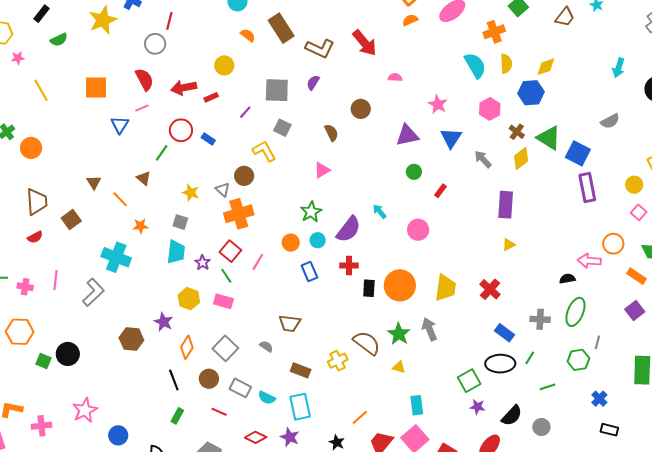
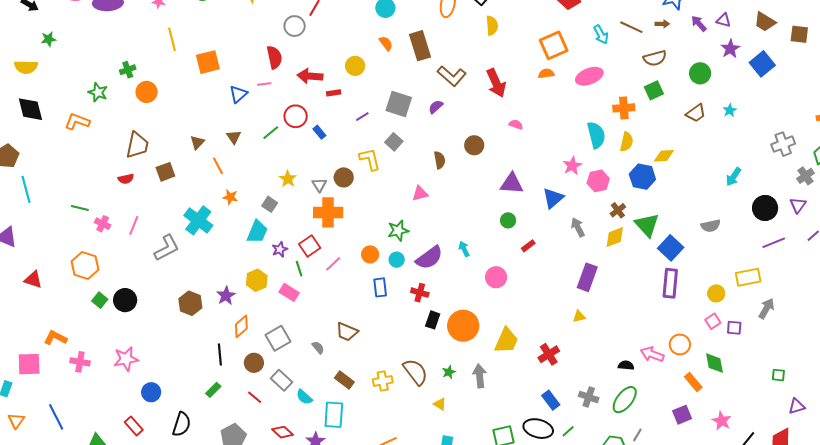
orange square: (96, 87) -> (208, 62), moved, turned -30
pink star: (438, 104) -> (572, 166), moved
brown triangle: (144, 178) -> (234, 137), moved
green star: (399, 334) -> (449, 372), size x0.6

